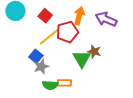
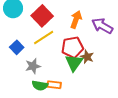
red square: (45, 16) -> (42, 16), size x1.5
red pentagon: (67, 32) -> (72, 47), moved
blue square: (36, 56) -> (17, 47), moved

